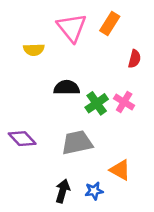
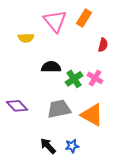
orange triangle: (120, 170) -> (92, 115), moved, size x1.4
black arrow: (63, 191) -> (48, 146), turned -60

